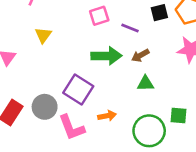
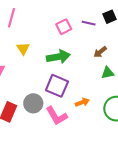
purple line: (130, 28) -> (89, 23), moved
green arrow: (106, 56) -> (58, 57), moved

